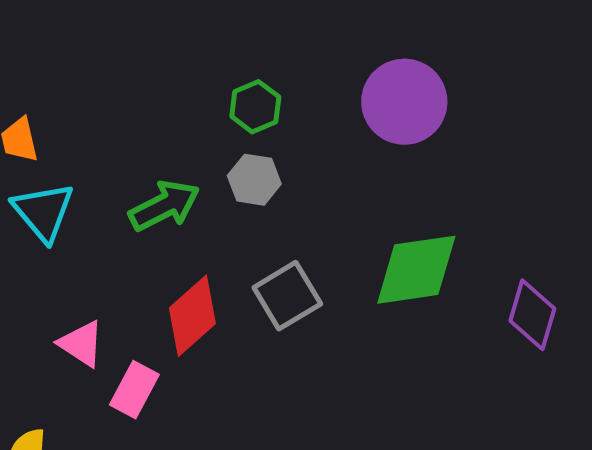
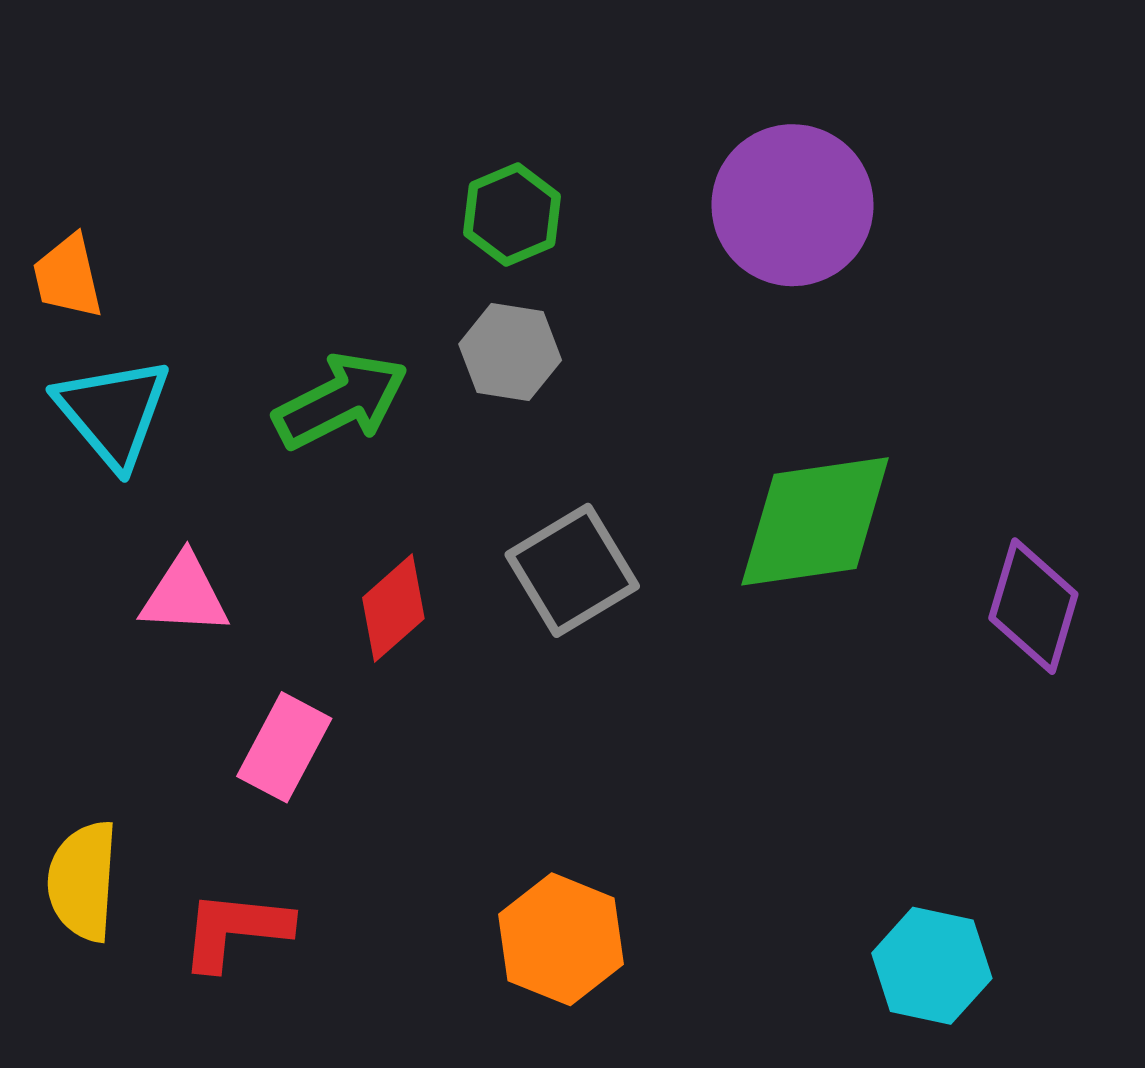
red diamond: (192, 316) -> (393, 608), size x0.7
pink triangle: (81, 344) -> (184, 595), moved, turned -30

